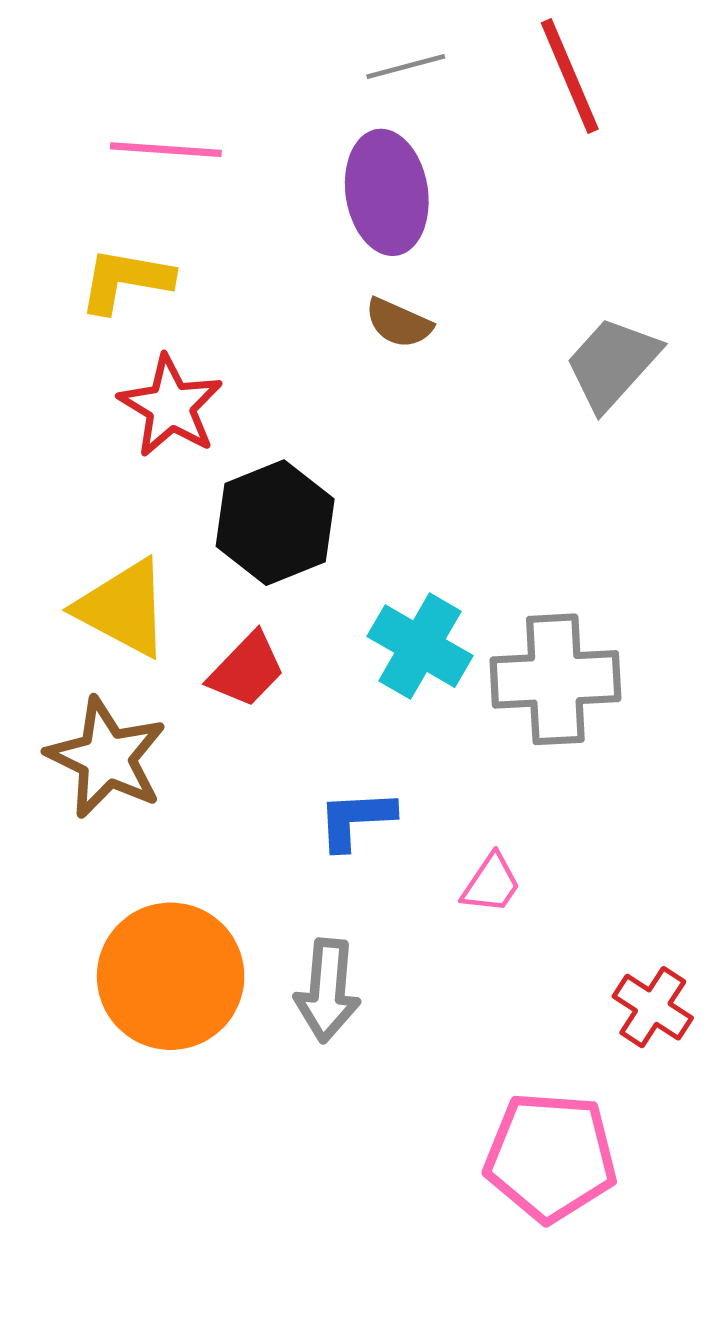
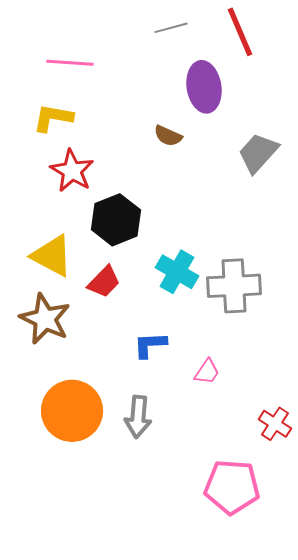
purple ellipse: (387, 192) -> (204, 87), moved

